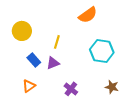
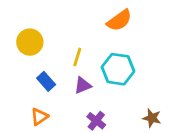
cyan hexagon: (102, 51) -> (118, 69), moved
purple triangle: (53, 63) -> (83, 85), moved

